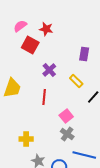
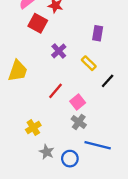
red line: (44, 97) -> (55, 91), moved, turned 35
yellow cross: (26, 139) -> (33, 127), turned -32

